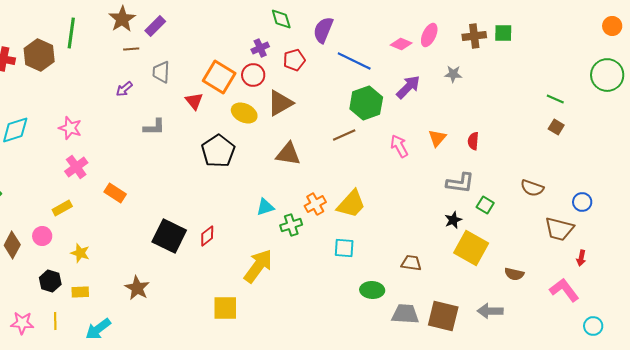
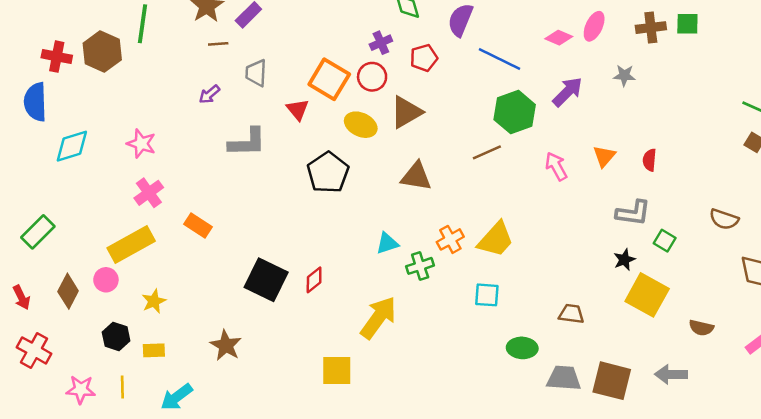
gray L-shape: (154, 127) -> (247, 142), size x1.4
yellow rectangle: (62, 208) -> (131, 244), size x1.8
yellow star: (80, 253) -> (154, 301), turned 30

